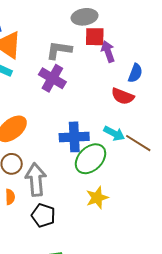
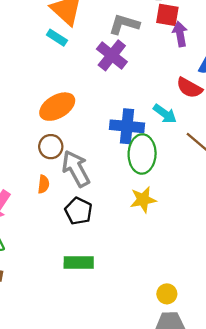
cyan arrow: (114, 133) -> (165, 114), moved
green ellipse: (91, 159) -> (142, 154), turned -52
gray arrow: (36, 180) -> (76, 169), turned -32

